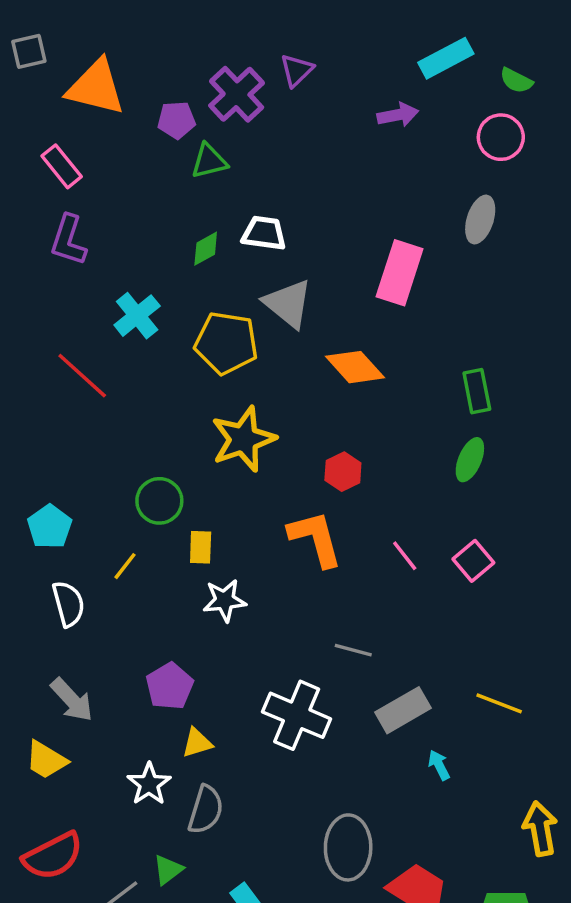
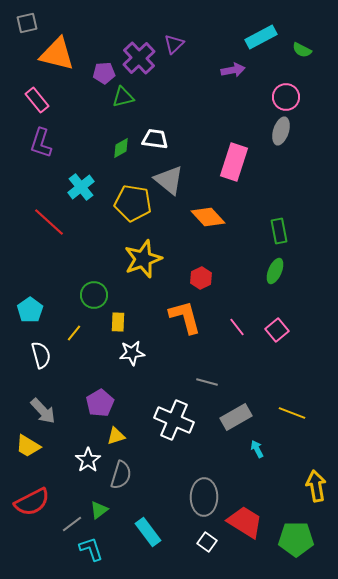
gray square: (29, 51) -> (27, 23), moved
pink circle: (501, 137) -> (286, 97), moved

